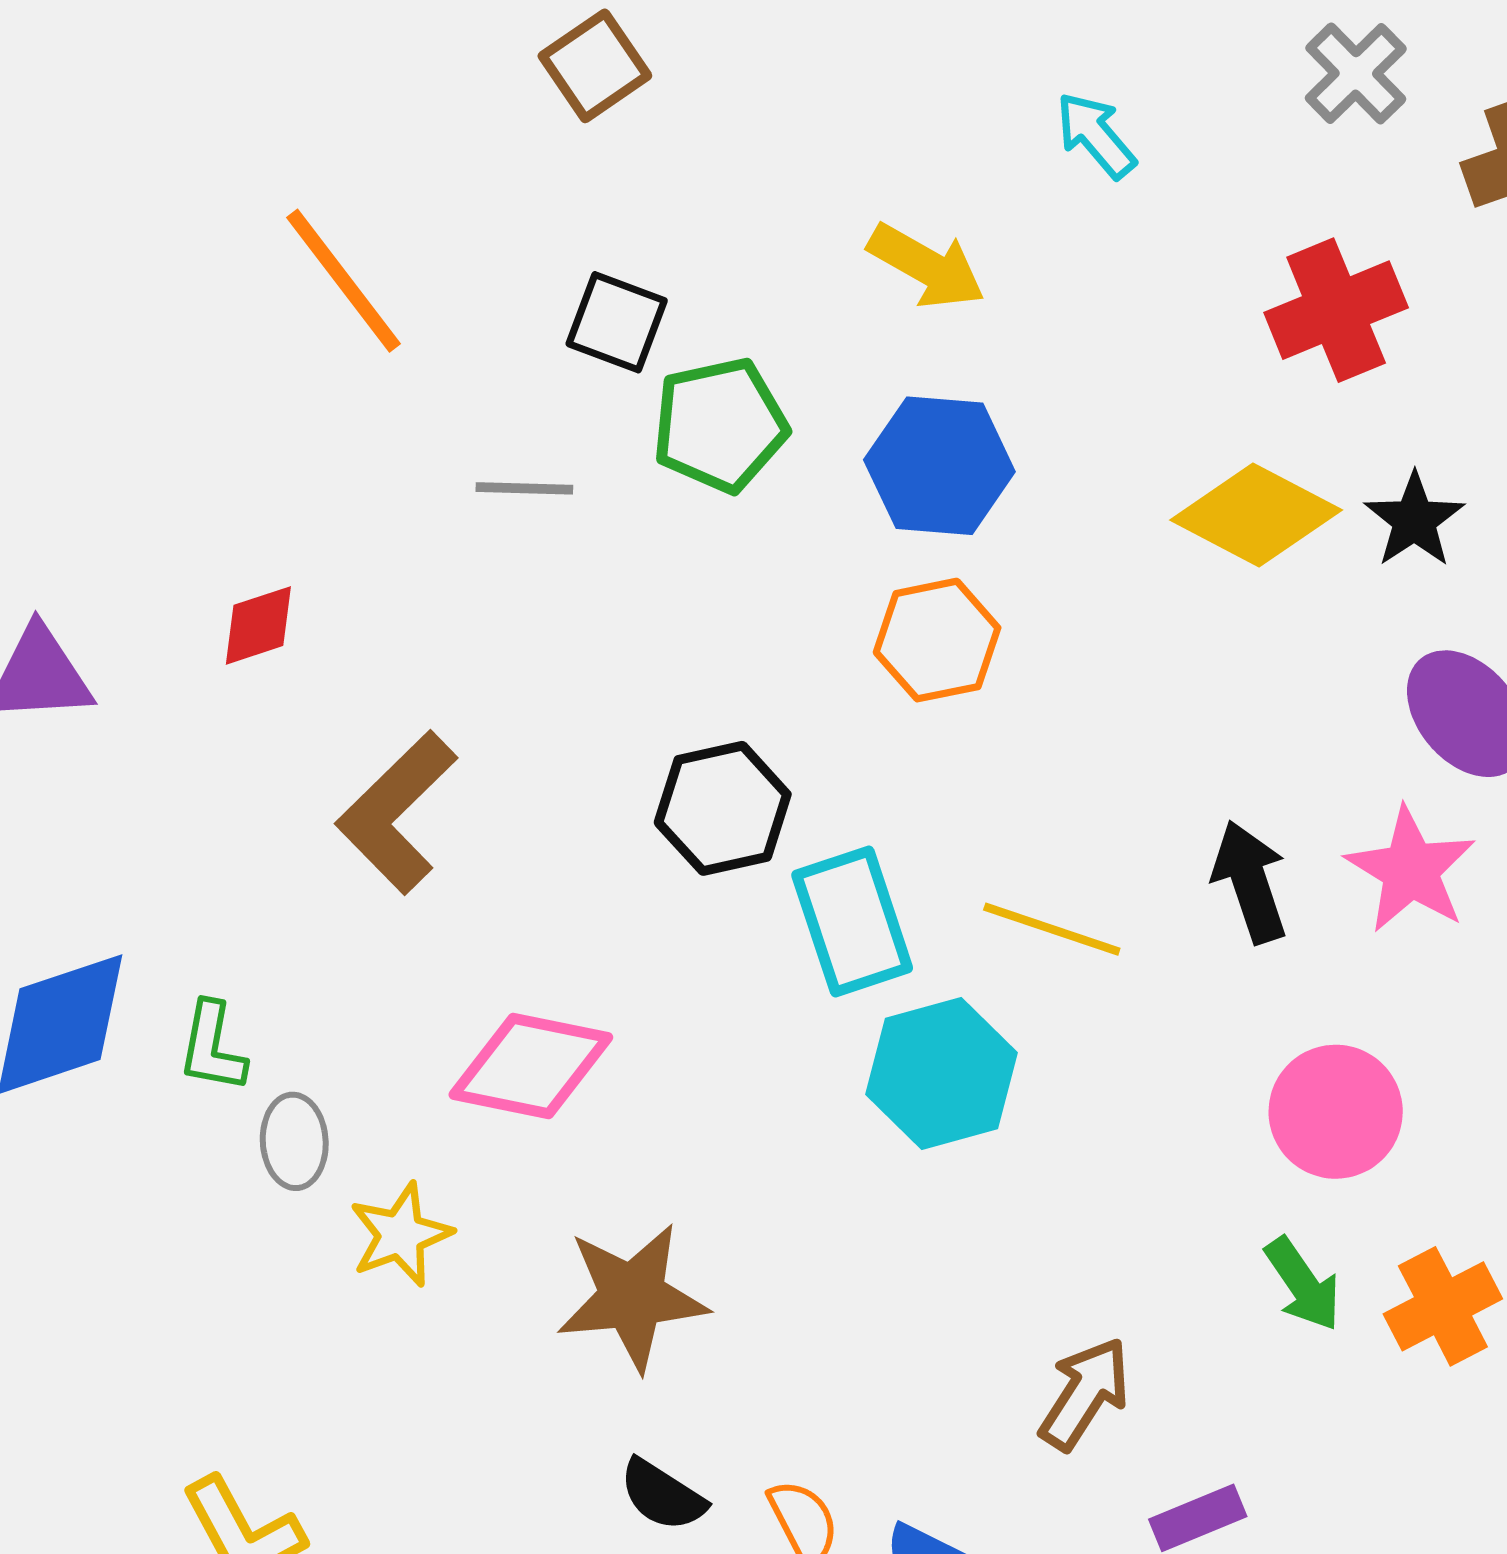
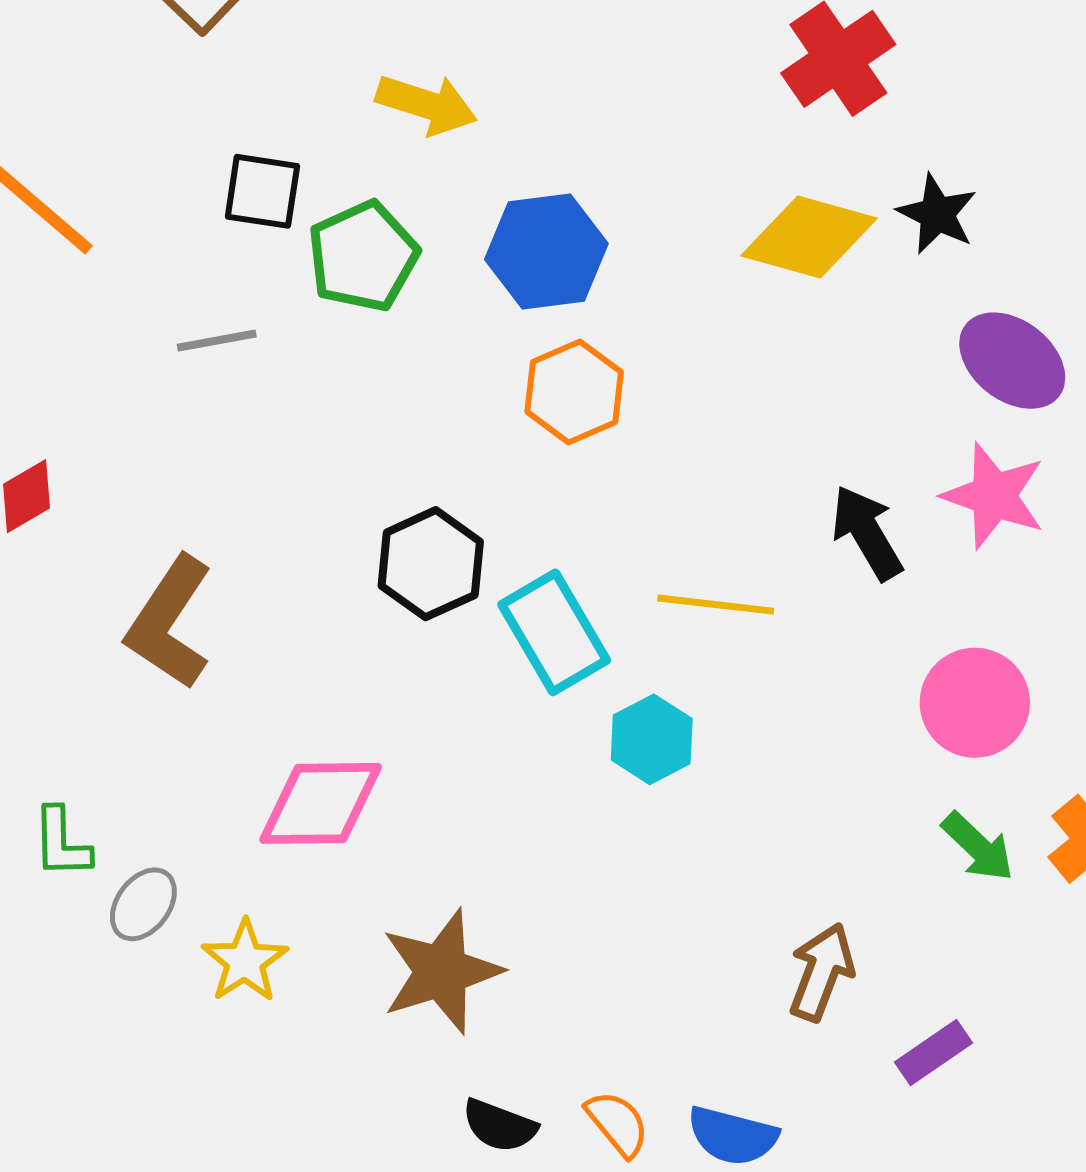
yellow arrow: (926, 266) -> (427, 104), moved
cyan hexagon: (941, 1074) -> (652, 739), size x0.7
gray ellipse: (294, 1141) -> (143, 904), turned 52

